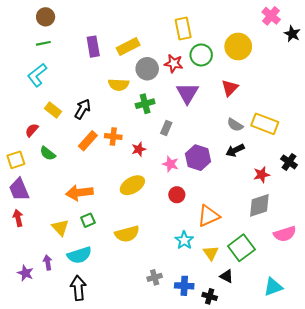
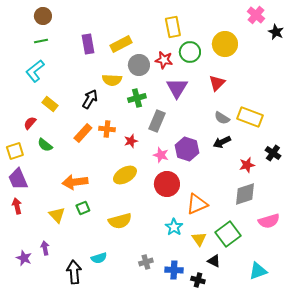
black arrow: (83, 109) -> (90, 99), moved
gray rectangle: (166, 128) -> (157, 121), size x1.5
red circle: (177, 195) -> (167, 184), size x1.6
cyan semicircle: (79, 255) -> (99, 258), moved, size x0.7

